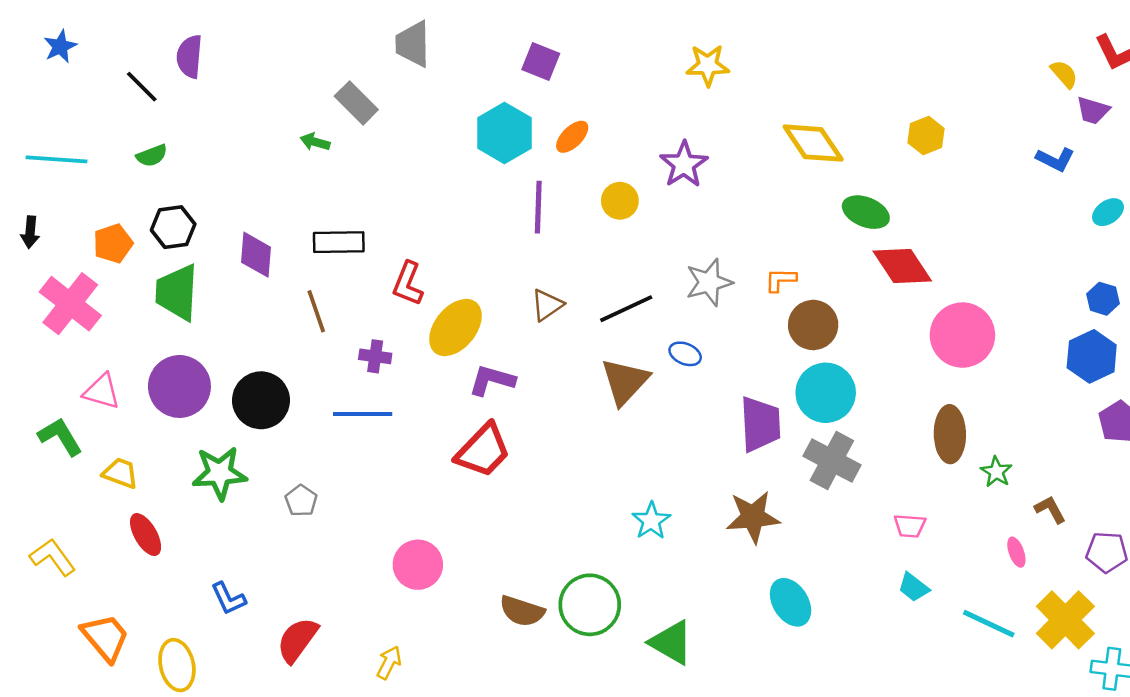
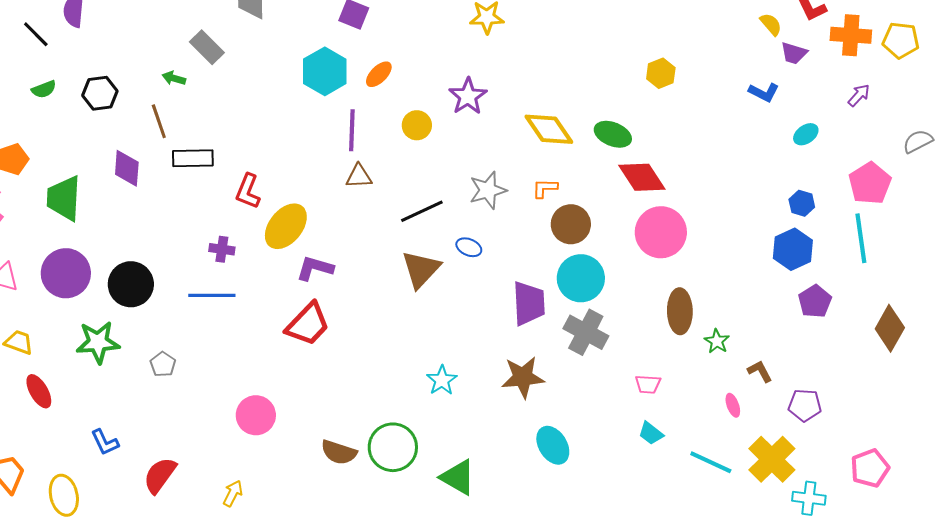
yellow diamond: (813, 143) -> (549, 129), moved
black hexagon: (173, 227) -> (100, 93), moved
brown triangle: (547, 305) -> (359, 176), moved, turned 32
brown line: (316, 311) -> (159, 121), moved
pink circle: (962, 335) -> (661, 232), moved

